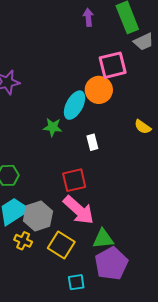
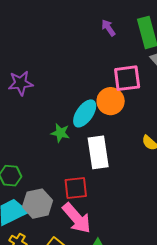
purple arrow: (88, 17) -> (108, 28), turned -36
white rectangle: (92, 142) -> (98, 152), size x2.0
gray hexagon: (38, 216) -> (38, 204), moved

